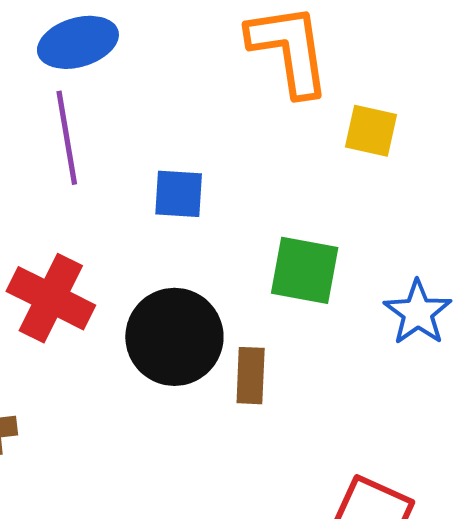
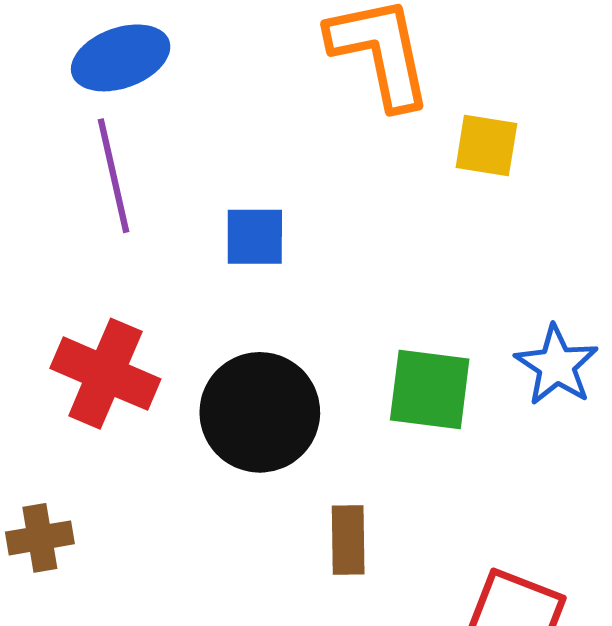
green square: (305, 270) -> (430, 390), moved
brown rectangle: (251, 376) -> (348, 540), moved

